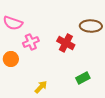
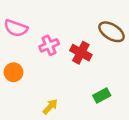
brown ellipse: (91, 26) -> (112, 32), turned 30
pink cross: (31, 42) -> (49, 45), moved

